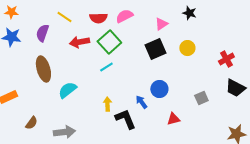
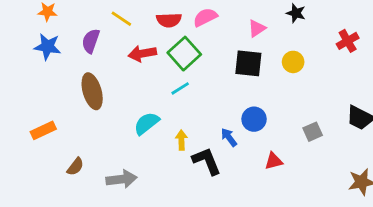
black square: (155, 49) -> (248, 63), turned 30
red cross: (226, 59) -> (348, 41), moved
cyan semicircle: (67, 90) -> (147, 123), moved

